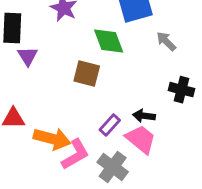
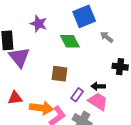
purple triangle: (28, 56) -> (19, 57), size x1.6
brown square: (87, 74) -> (59, 74), moved

